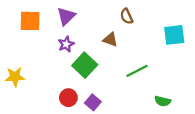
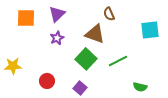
brown triangle: (110, 40) -> (95, 34), size x1.5
green square: (85, 65) -> (86, 59), moved
red circle: (68, 98) -> (47, 81), moved

